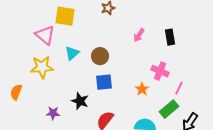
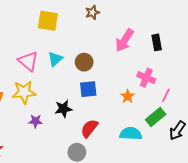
pink triangle: (45, 35) -> (28, 61), moved
pink arrow: (139, 35) -> (125, 40), size x1.6
yellow star: (42, 67) -> (24, 92), moved
black star: (80, 101) -> (63, 109), turned -30

